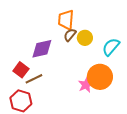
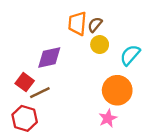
brown semicircle: (70, 35) -> (95, 25), moved
pink star: (86, 85) -> (108, 118), moved

